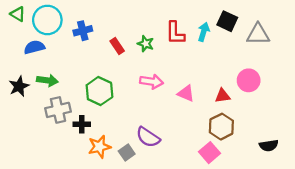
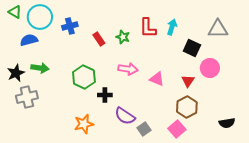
black square: (227, 21) -> (192, 48), moved
red triangle: (223, 96) -> (188, 81), turned -48
gray cross: (58, 110) -> (27, 97), moved
black cross: (82, 124) -> (105, 95), moved
gray square: (127, 153) -> (144, 129), moved

